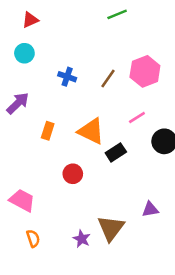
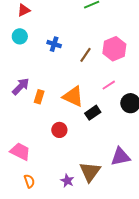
blue cross: (67, 77) -> (54, 44), moved
purple arrow: (18, 103) -> (21, 86), moved
purple triangle: (150, 209) -> (120, 157), size x1.5

